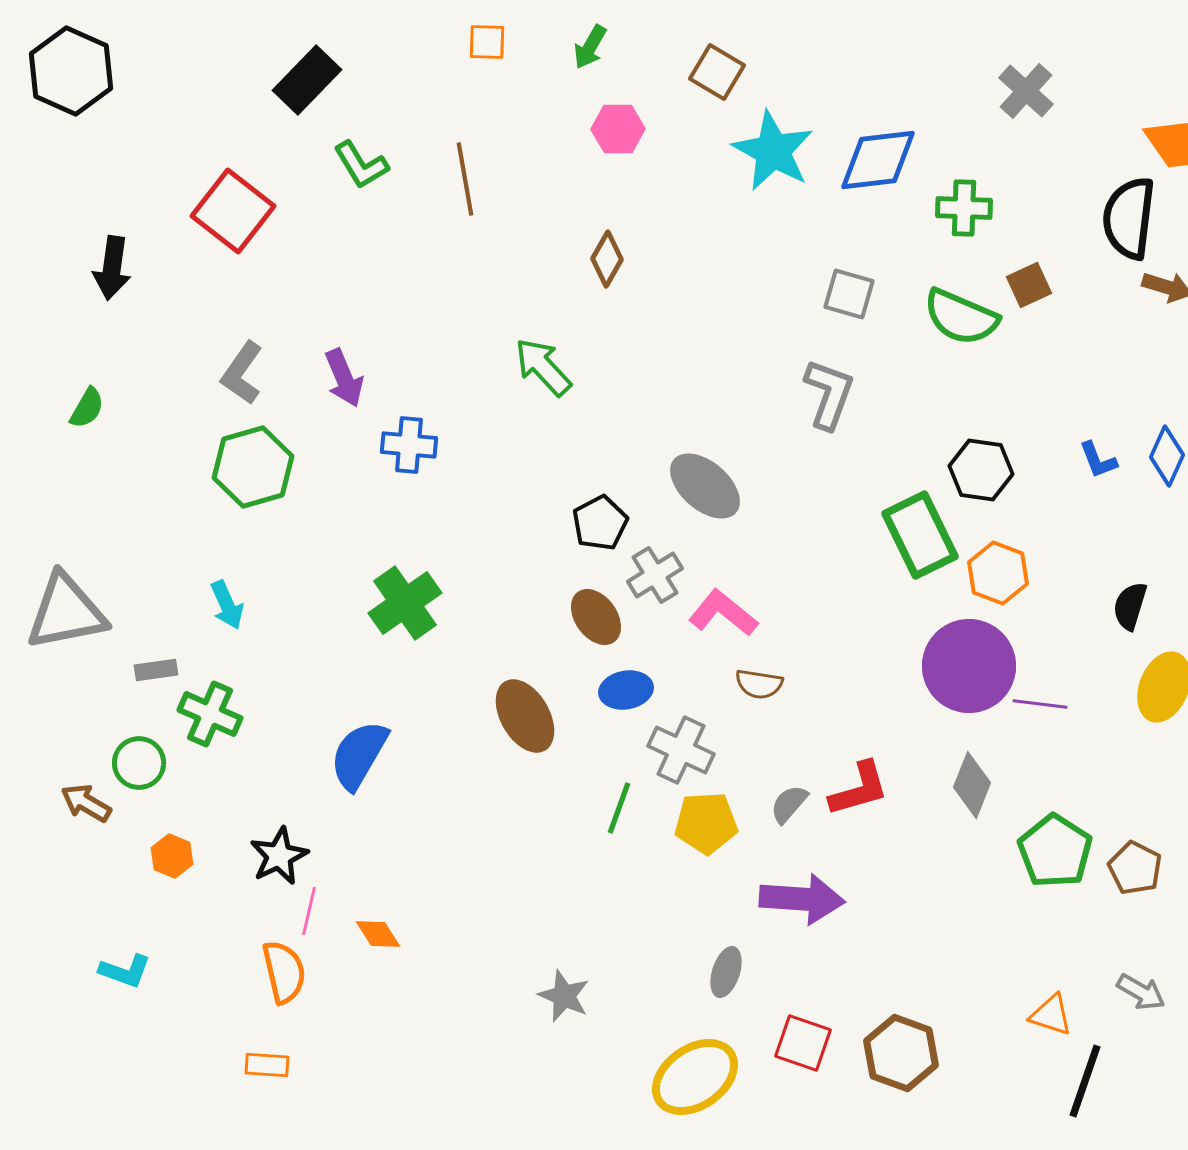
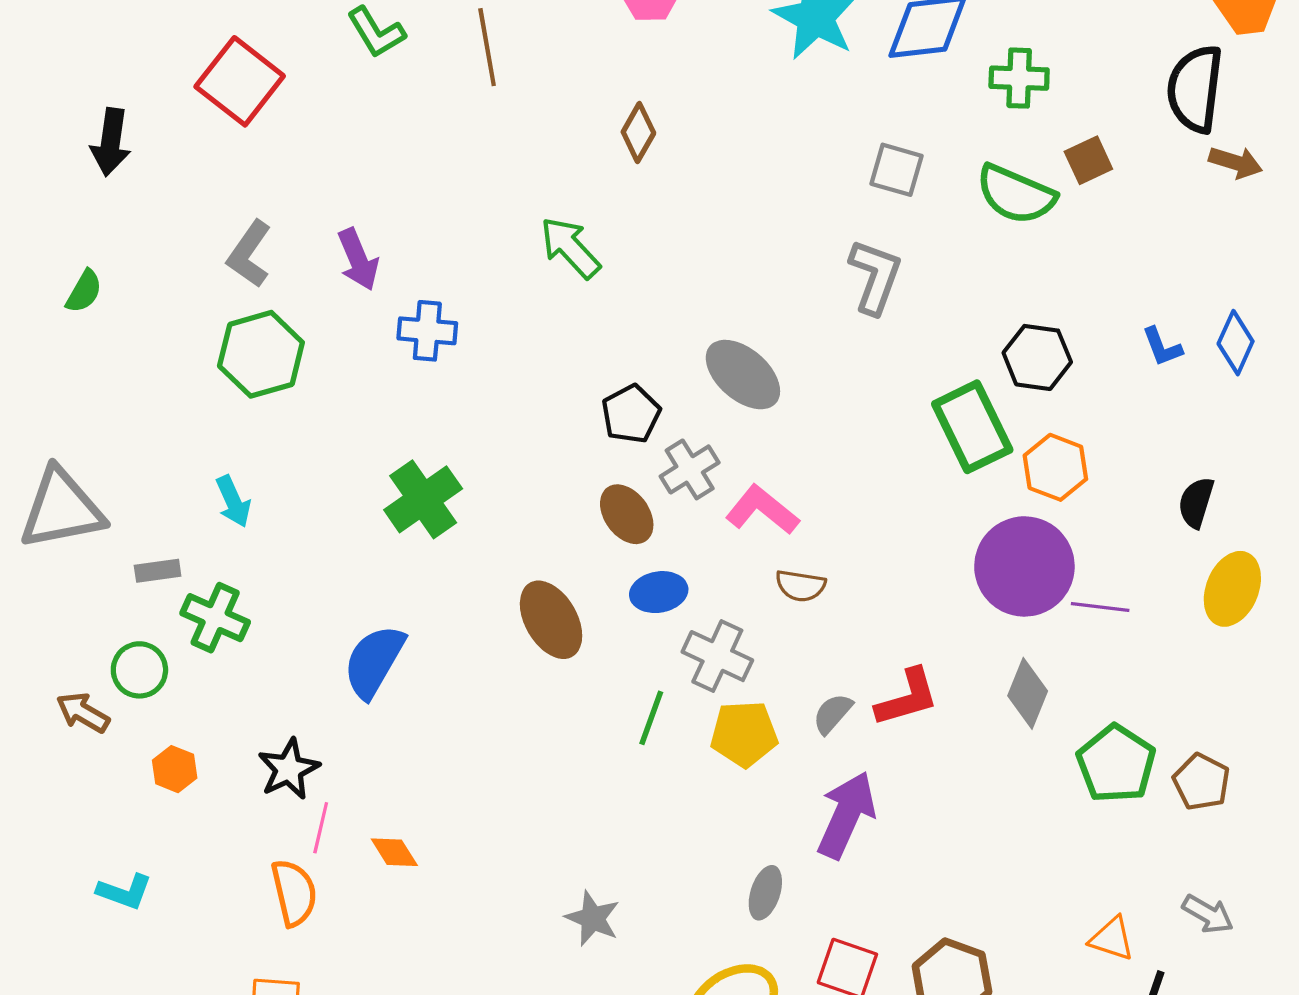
purple arrow: (802, 899) -> (846, 815), turned -70

